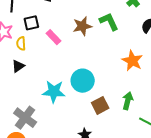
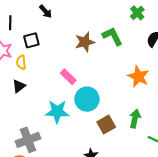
pink rectangle: (53, 37) -> (68, 77), moved
gray cross: (25, 118) -> (28, 140), turned 35

